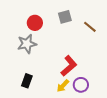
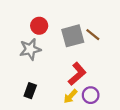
gray square: (65, 17) -> (73, 36), moved, size x1.5
brown line: (90, 27) -> (93, 35), moved

